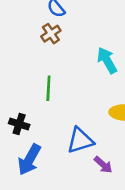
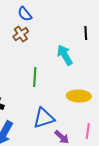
green line: (48, 88) -> (35, 77), moved

